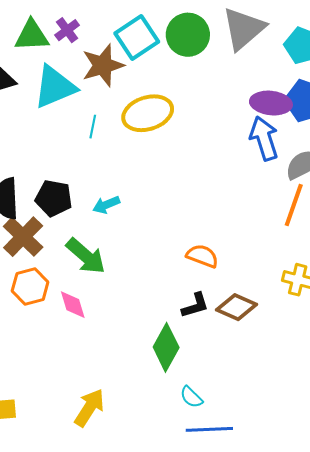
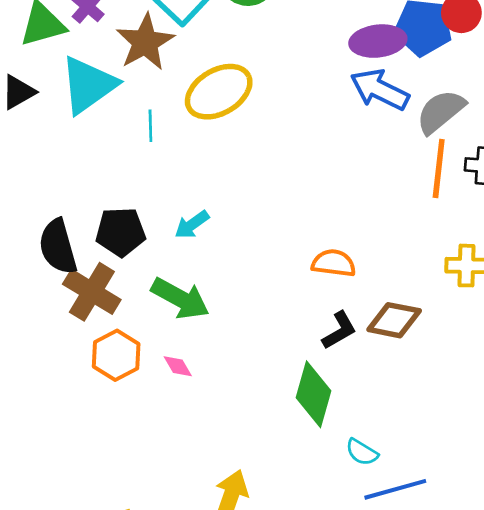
blue arrow: (264, 138) -> (380, 90), turned -33
pink diamond: (73, 305) -> (178, 366), size x0.7

